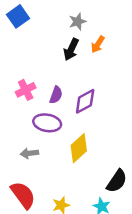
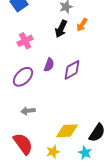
pink cross: (26, 90) -> (25, 41), moved
purple ellipse: (47, 123) -> (23, 77), moved, turned -55
yellow diamond: (79, 148) -> (67, 131), moved, turned 40

